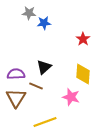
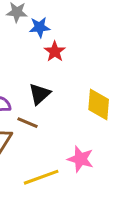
red star: (83, 39) -> (55, 51), moved
pink star: (71, 97) -> (80, 159), moved

